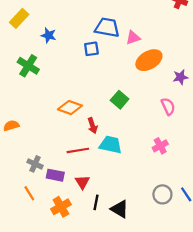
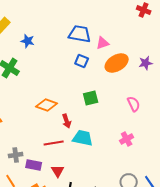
blue square: (91, 49) -> (82, 61), moved, turned 32
purple star: (181, 77) -> (146, 63), moved
green square: (120, 100) -> (91, 98), turned 35
gray cross: (35, 164) -> (16, 155), turned -32

